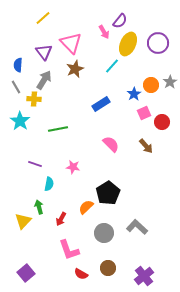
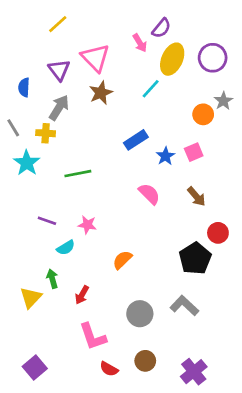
gray star: (170, 82) -> (223, 101), moved
gray line: (16, 87) -> (13, 128), moved
blue star: (134, 94) -> (165, 156), moved
red circle: (162, 122) -> (218, 233), moved
pink star: (73, 167) -> (87, 225), moved
cyan semicircle: (49, 184) -> (66, 248), turned 48
black pentagon: (108, 193) -> (195, 258), moved
orange semicircle: (86, 207) -> (122, 260), moved

